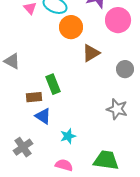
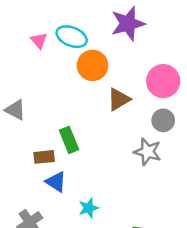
pink circle: (118, 20) -> (163, 81), moved
gray star: (117, 109) -> (147, 152), moved

